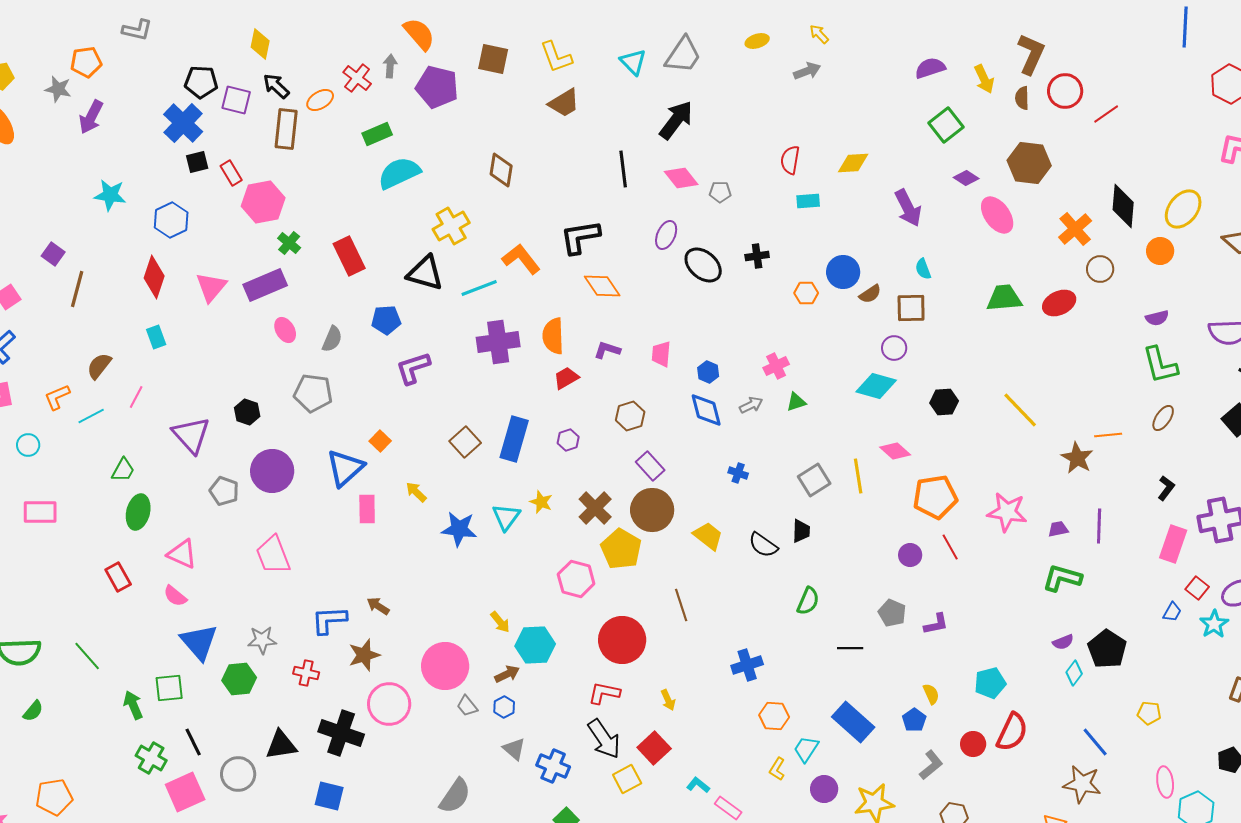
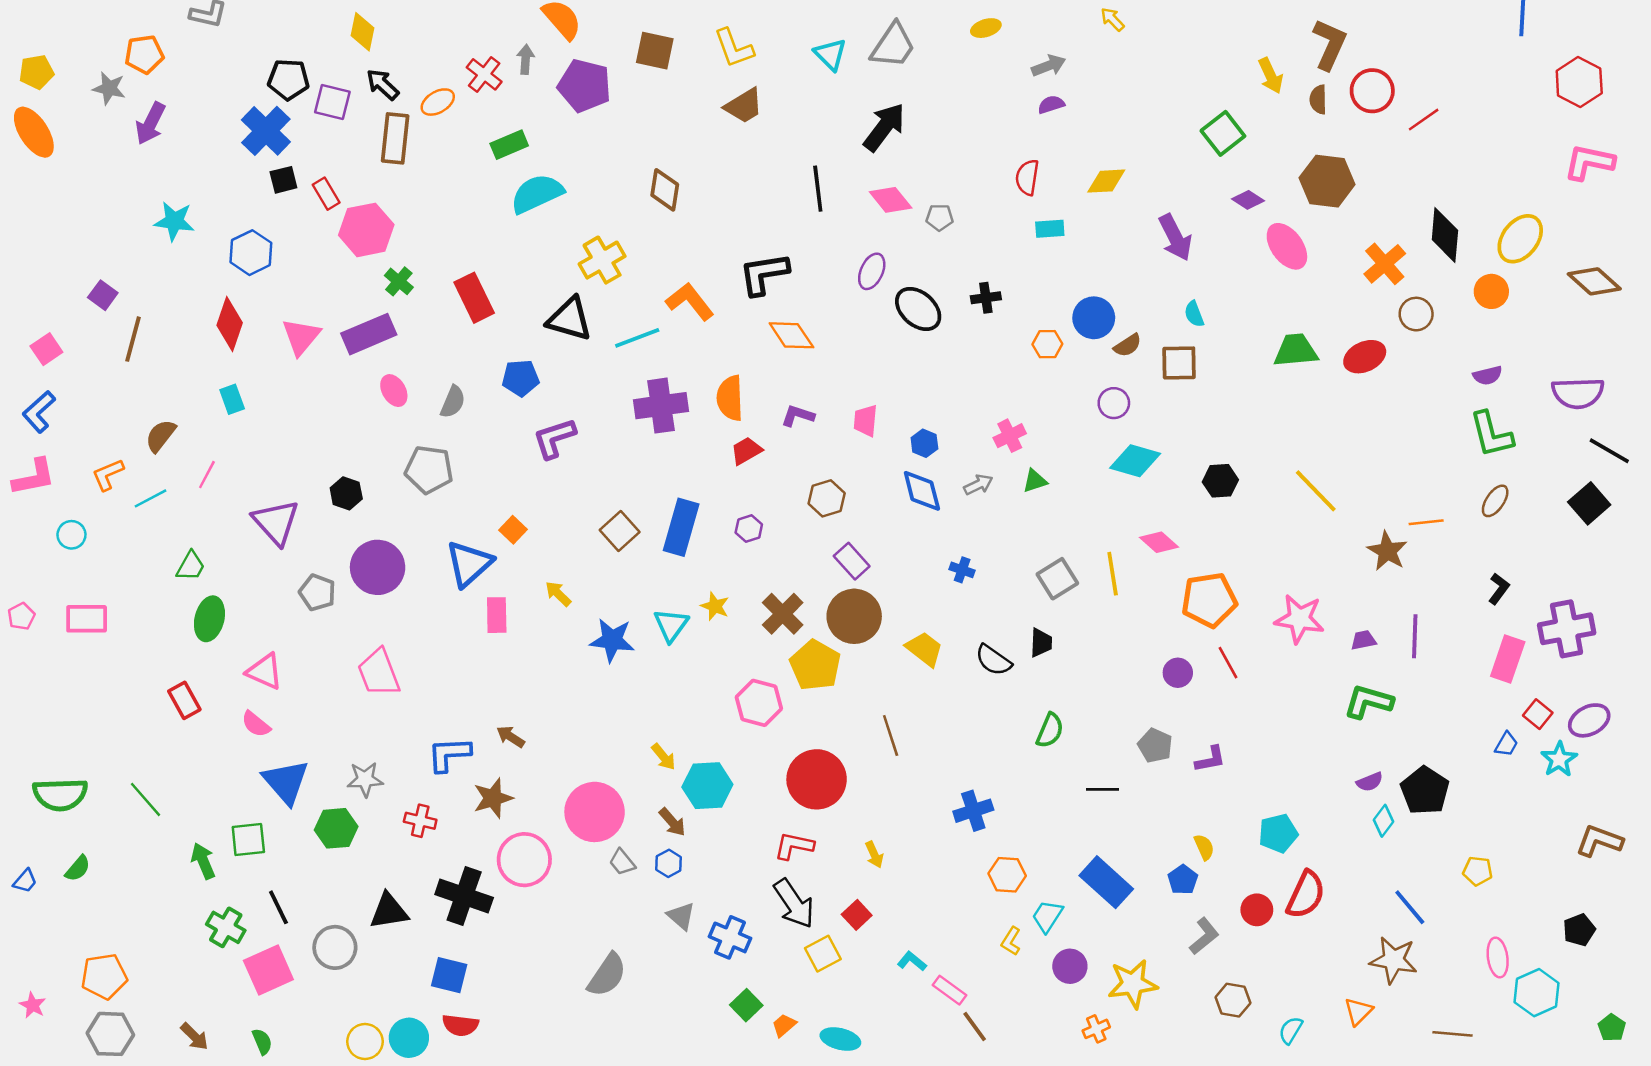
yellow arrow: (819, 34) -> (1113, 19), moved
purple semicircle: (930, 68) -> (1051, 105), moved, size x0.7
purple circle: (894, 348) -> (1114, 403), moved
brown arrow: (507, 674) -> (672, 822), turned 75
red square: (654, 748) -> (857, 915), size x0.7

